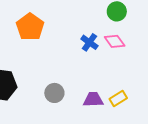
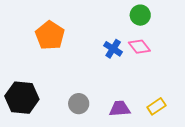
yellow rectangle: (118, 99) -> (156, 106), moved

